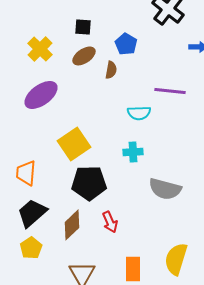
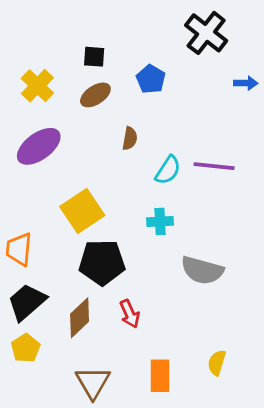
brown semicircle: (111, 70) -> (130, 138), moved
purple line: (170, 91) -> (214, 166), moved
cyan semicircle: (139, 113) -> (168, 170), turned -55
yellow semicircle: (176, 259) -> (217, 363), size x0.6

